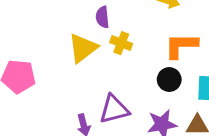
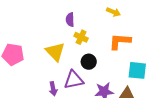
yellow triangle: (83, 48) -> (55, 52), moved, turned -40
black circle: (169, 80) -> (89, 62), moved

